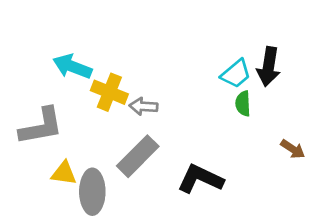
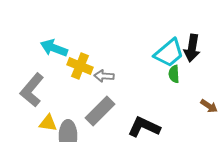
cyan trapezoid: (236, 74) -> (169, 53), size x1.4
gray L-shape: (41, 126) -> (32, 90), turned 140

